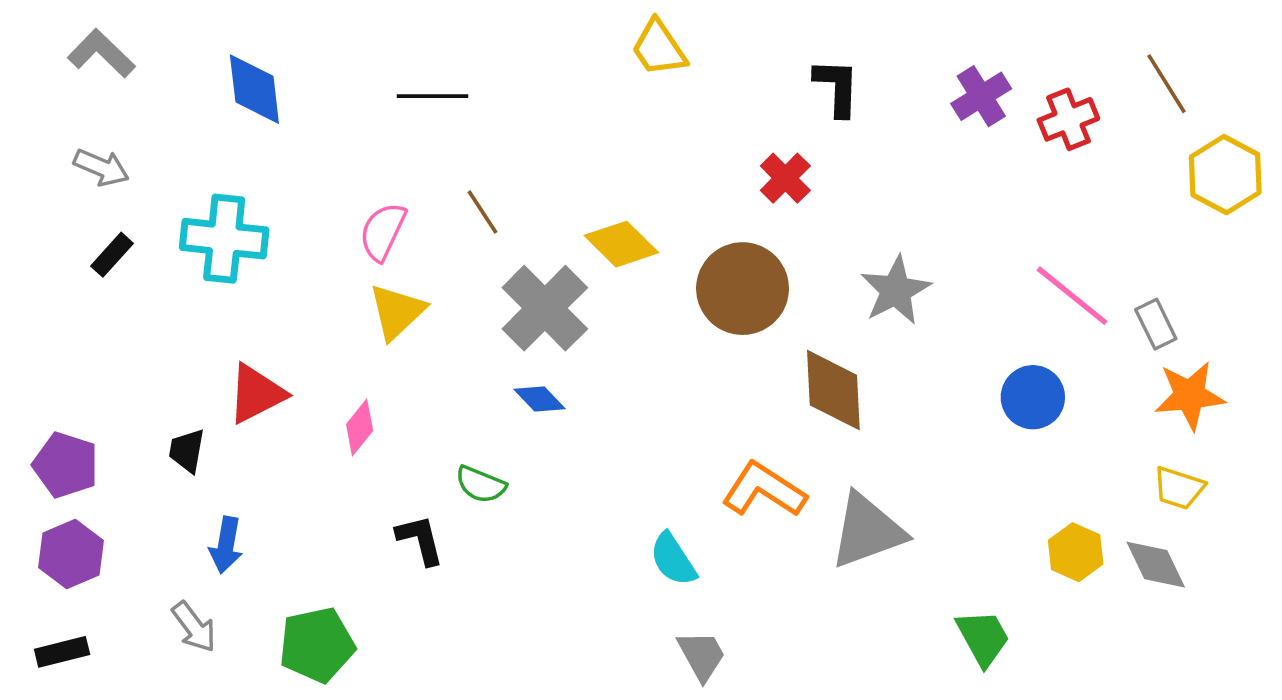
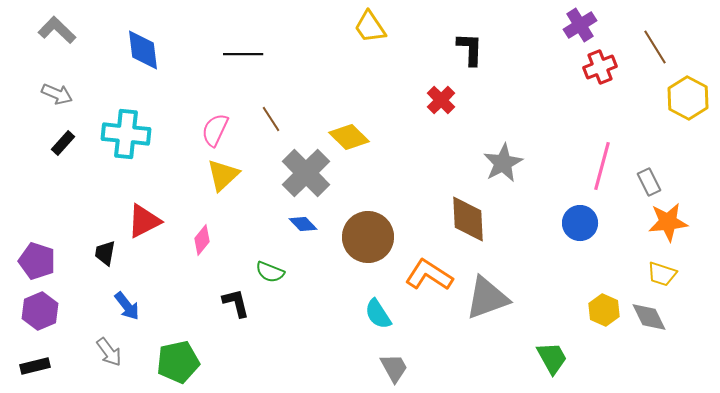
purple cross: (981, 96) -> (580, 25), moved
brown circle: (743, 289) -> (368, 237), moved
pink line: (1072, 296) -> (602, 166), turned 66
blue arrow: (226, 545) -> (127, 306), turned -48

